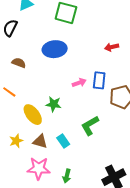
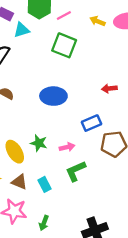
blue ellipse: (55, 49) -> (53, 96), moved
blue rectangle: (99, 80) -> (92, 123), turned 54
pink arrow: (79, 83) -> (67, 147), moved

